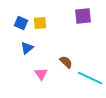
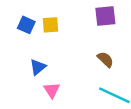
blue triangle: (27, 48) -> (38, 67), moved
brown semicircle: (66, 62) -> (105, 59), moved

